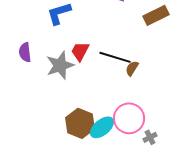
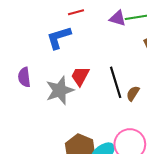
black line: (115, 57) -> (116, 82), turned 56

